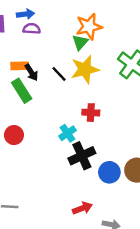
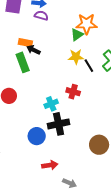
yellow star: (85, 69) -> (76, 57), size x0.7
black arrow: (31, 72) -> (33, 50), turned 136
black line: (59, 74) -> (89, 66), moved
blue circle: (109, 172) -> (37, 136), moved

